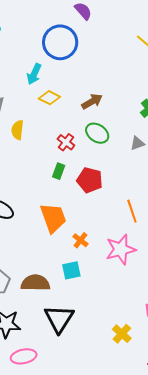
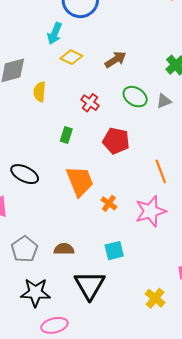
green ellipse: (97, 133) -> (135, 97), moved
green rectangle: (59, 171) -> (66, 135), moved
cyan square: (71, 270) -> (114, 251), moved
brown semicircle: (35, 283) -> (64, 249), size x0.7

